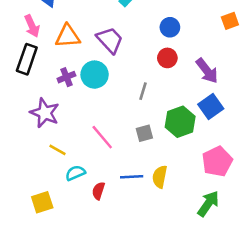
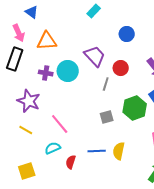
purple trapezoid: (110, 40) -> (95, 56), moved
red circle: (167, 58) -> (121, 68), moved
purple cross: (66, 77) -> (46, 73), turned 32
pink line: (102, 137) -> (60, 124), moved
yellow line: (57, 150) -> (26, 130), moved

